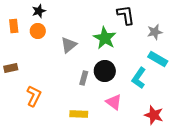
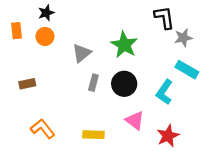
black L-shape: (126, 15) -> (164, 18), moved
brown rectangle: (11, 68) -> (27, 84), moved
gray rectangle: (84, 78) -> (93, 83), moved
orange L-shape: (34, 96) -> (43, 129), moved, turned -65
red star: (154, 115) -> (168, 136), moved, turned 30

